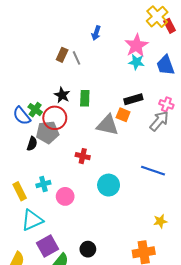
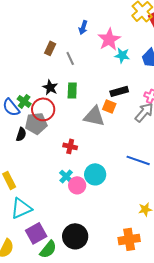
pink star: (136, 45) -> (109, 39), moved
gray line: (77, 58) -> (70, 58), moved
cyan cross: (43, 184) -> (66, 176), moved, turned -32
pink circle: (65, 196) -> (77, 185), moved
black circle: (88, 249) -> (75, 236), size x1.6

